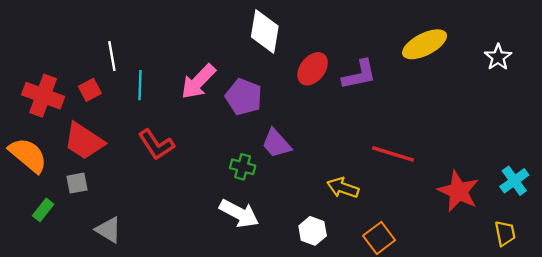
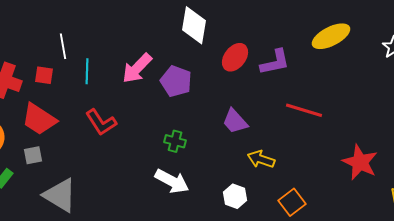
red square: (90, 90) -> (44, 75), turned 36
purple trapezoid: (276, 143) -> (235, 121), moved
red line: (393, 154) -> (304, 110), moved
gray triangle: (108, 230) -> (60, 195), size x1.5

